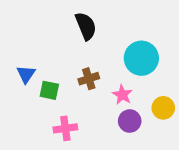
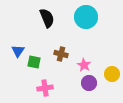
black semicircle: (86, 26) -> (47, 18), moved
cyan circle: (141, 58) -> (86, 17), moved
brown cross: (89, 79) -> (61, 54), turned 32

